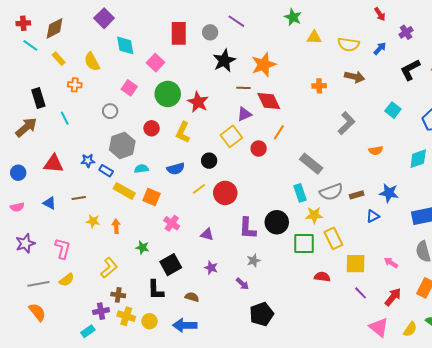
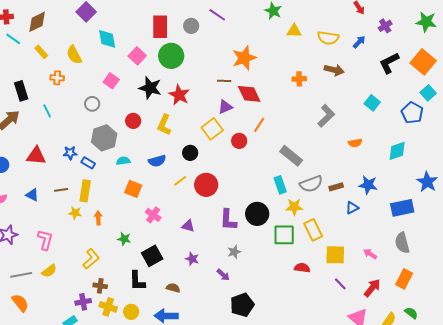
black star: (224, 61) -> (150, 88), moved, turned -30
green circle: (168, 94) -> (171, 56), moved
yellow rectangle: (124, 191) -> (85, 191), moved, turned 70

